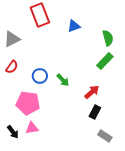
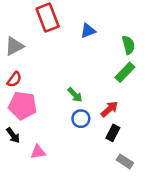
blue circle: (40, 76) -> (81, 119), moved
pink pentagon: (28, 103) -> (23, 106), moved
black arrow: (13, 132) -> (13, 135), moved

